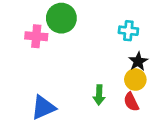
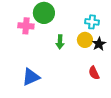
yellow circle: (135, 80) -> (85, 40), moved
green arrow: (99, 95) -> (60, 42), moved

